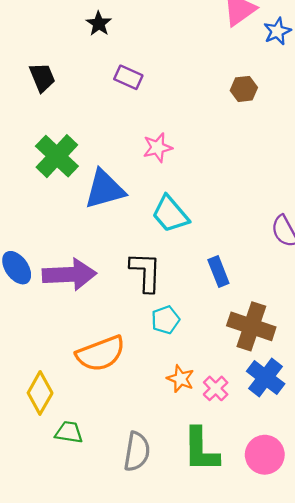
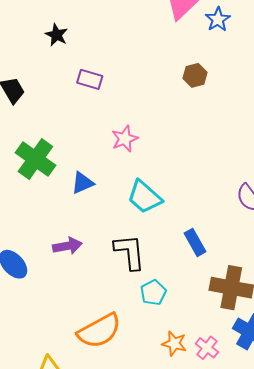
blue triangle: (105, 189) -> (82, 183), size x0.6
purple arrow: (69, 274) -> (68, 246), moved, size x0.6

